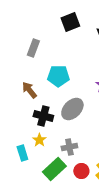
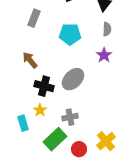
cyan pentagon: (58, 76) -> (70, 34), moved
red circle: (81, 171) -> (79, 149), moved

